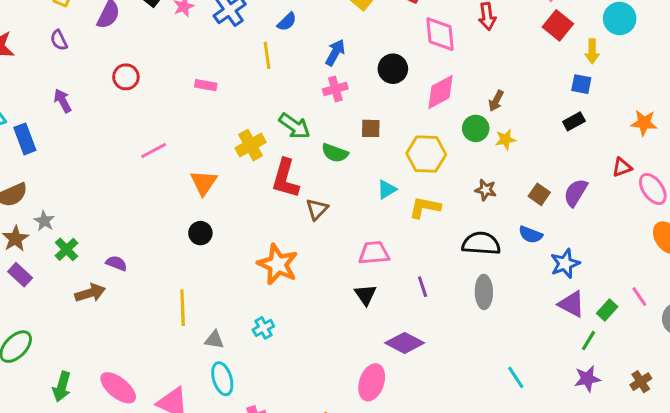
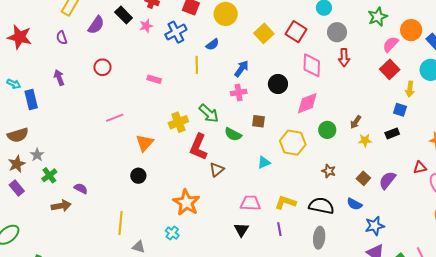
brown arrow: (496, 101) -> (356, 122), moved
yellow star: (506, 139) -> (365, 140), moved
yellow L-shape: (425, 207) -> (285, 202), moved
cyan cross: (263, 328) -> (172, 233), moved, turned -32

